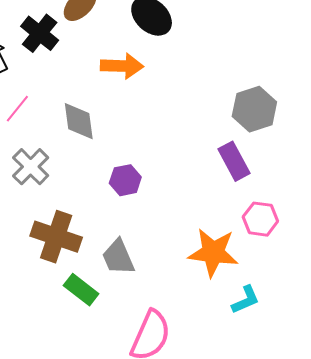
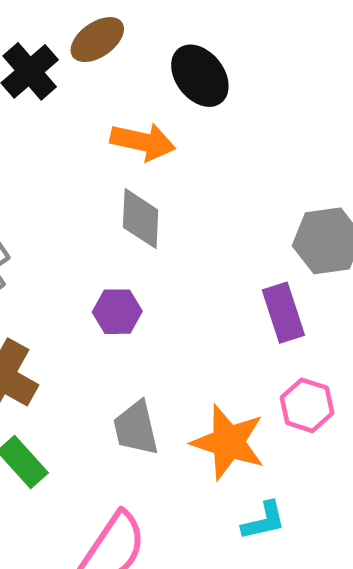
gray diamond: (79, 121) -> (141, 219), moved
gray trapezoid: (118, 257) -> (136, 428), moved

